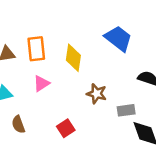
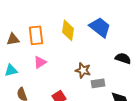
yellow diamond: (73, 58) -> (68, 30), moved
gray rectangle: (126, 110) -> (98, 83), moved

